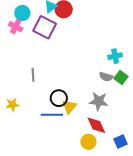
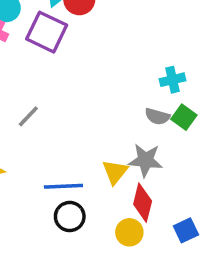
gray line: (33, 75) -> (28, 116), turned 48
black circle: (59, 98) -> (70, 217), moved
yellow triangle: (69, 107) -> (115, 172), moved
red diamond: (96, 125) -> (143, 203), turned 40

